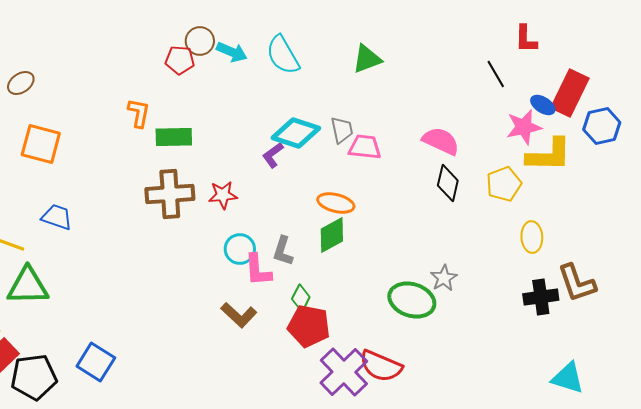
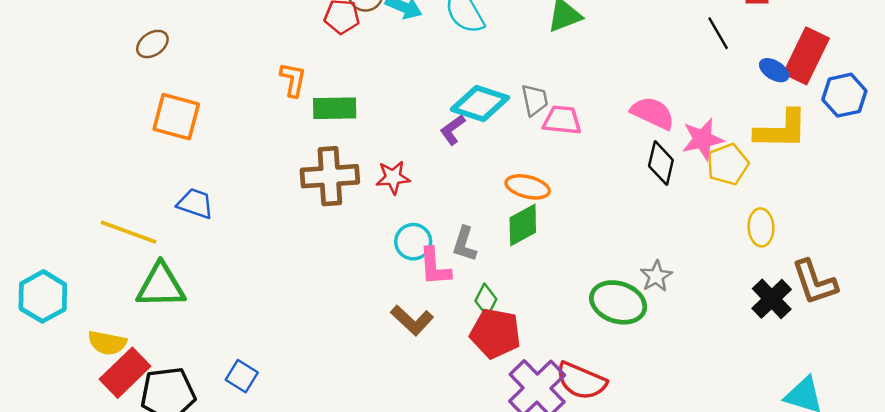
pink star: (524, 127) -> (703, 139), moved
black cross: (541, 297) -> (772, 299), turned -36
blue square: (96, 362) -> (242, 376), size x0.7

